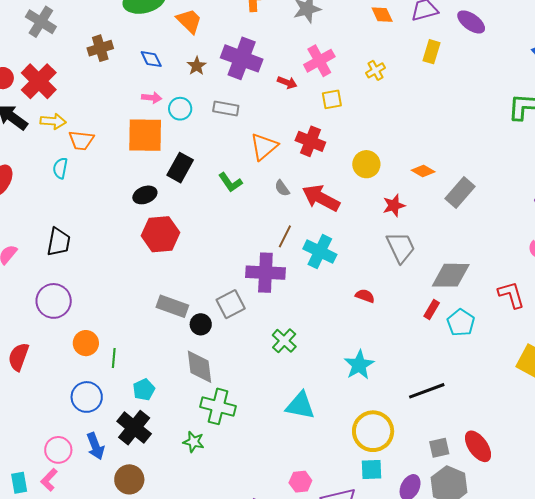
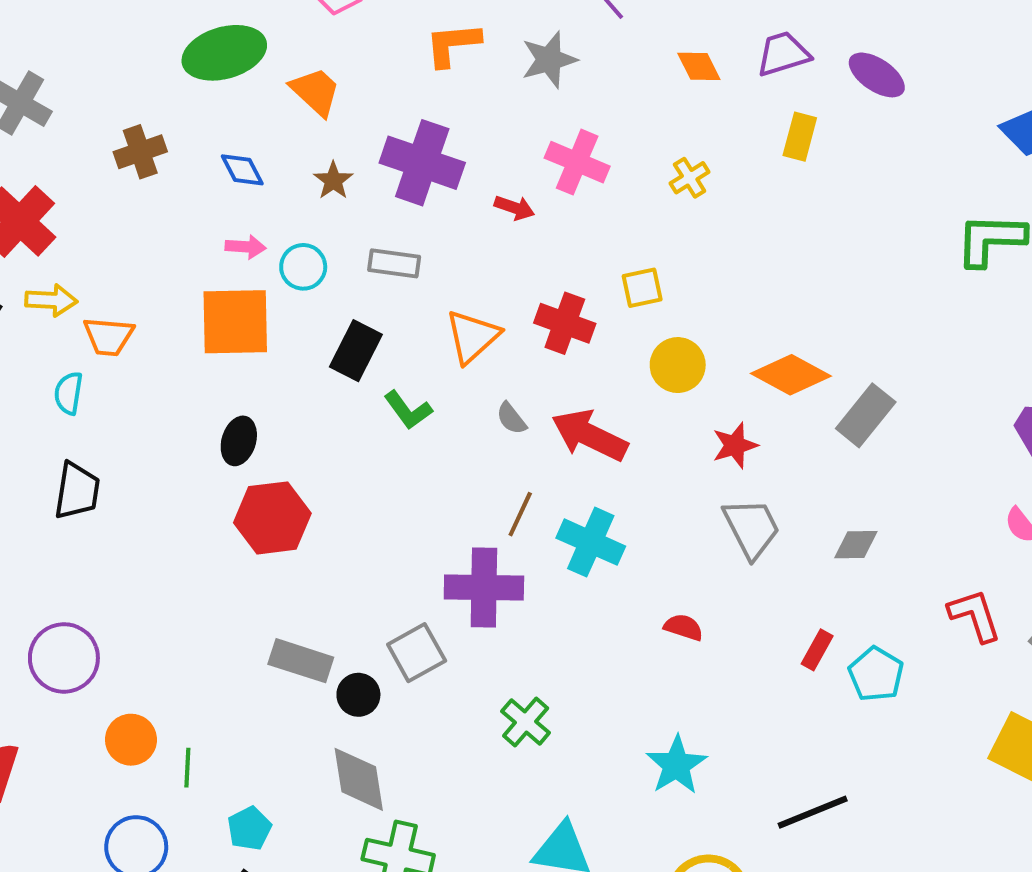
pink cross: (319, 61) -> (577, 162), turned -36
yellow square: (332, 99) -> (642, 288), moved
black rectangle: (180, 168) -> (356, 351), moved
orange diamond: (423, 171) -> (791, 375), size x1.6
black ellipse: (145, 195) -> (239, 441), turned -50
black trapezoid: (59, 242) -> (77, 491), moved
gray diamond: (451, 275) -> (856, 545), moved, size x0.6

